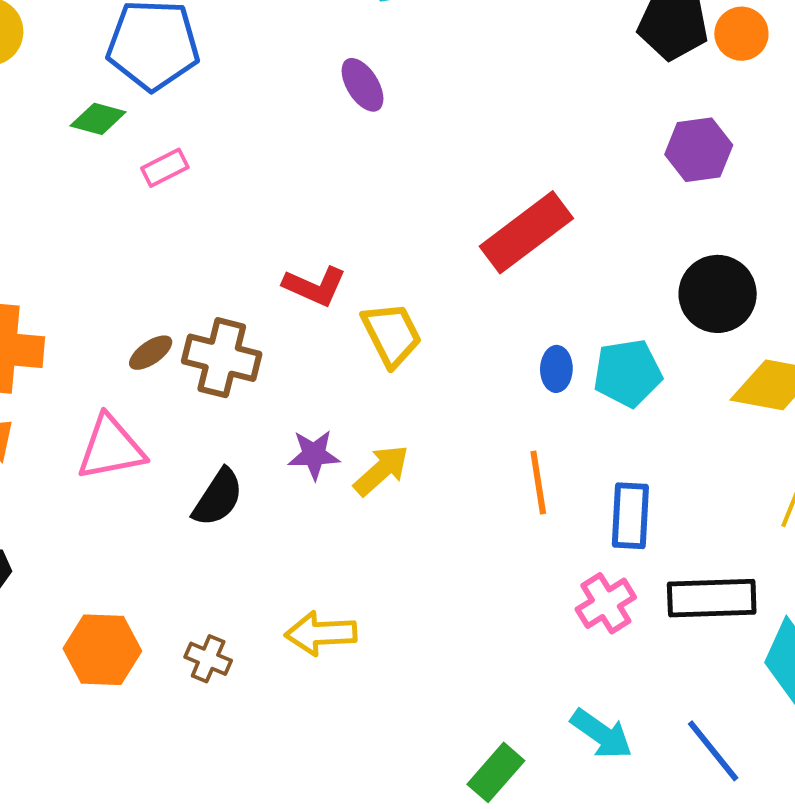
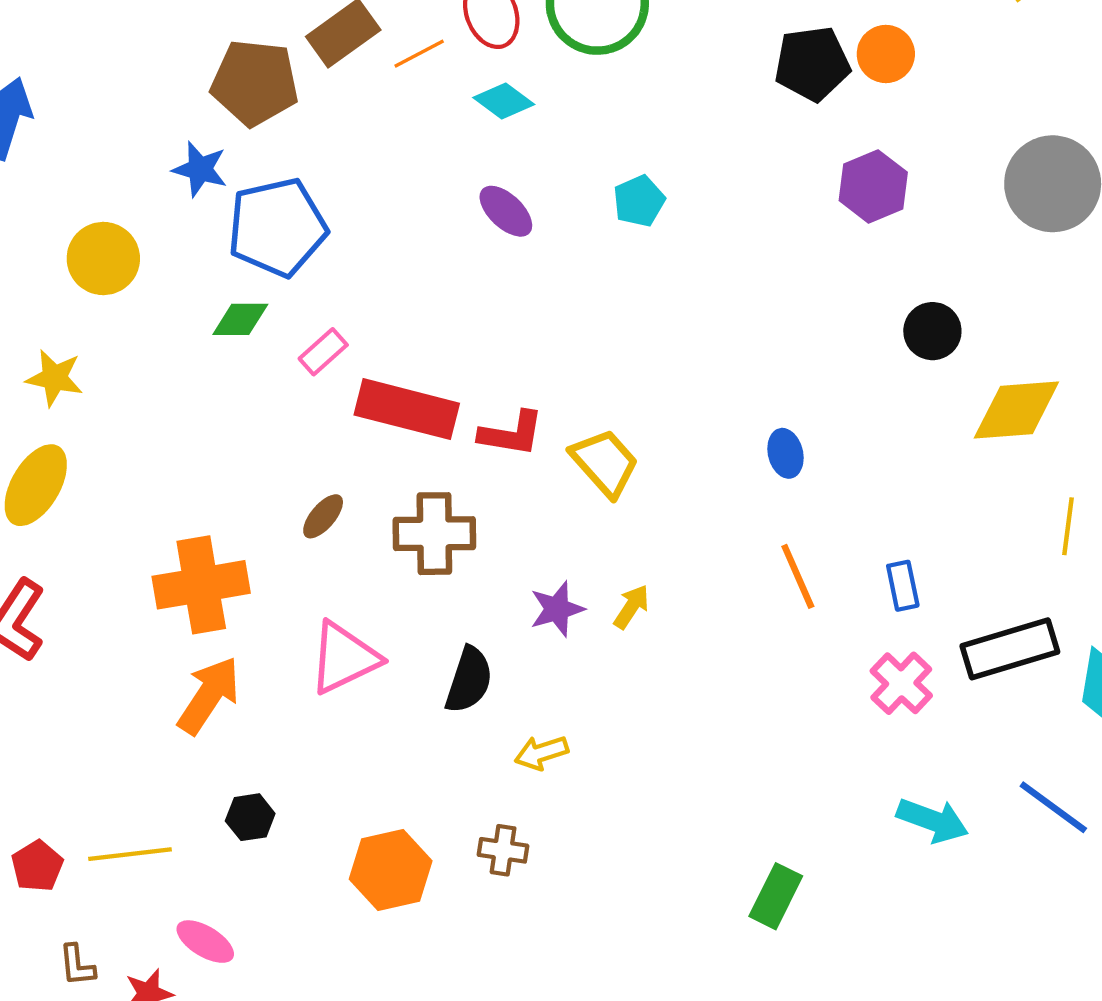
red rectangle: (526, 232) -> (407, 409), moved, turned 66
black circle: (718, 294) -> (932, 331), size x0.7
brown ellipse: (151, 353) -> (323, 516), moved
cyan pentagon: (628, 373) -> (639, 201), moved, size x0.7
yellow arrow: (381, 470) -> (631, 607), size x0.7
blue rectangle: (630, 516) -> (903, 586), size x0.7
yellow arrow: (321, 633) -> (541, 753), moved, size x0.7
green rectangle: (496, 772) -> (776, 896), moved

